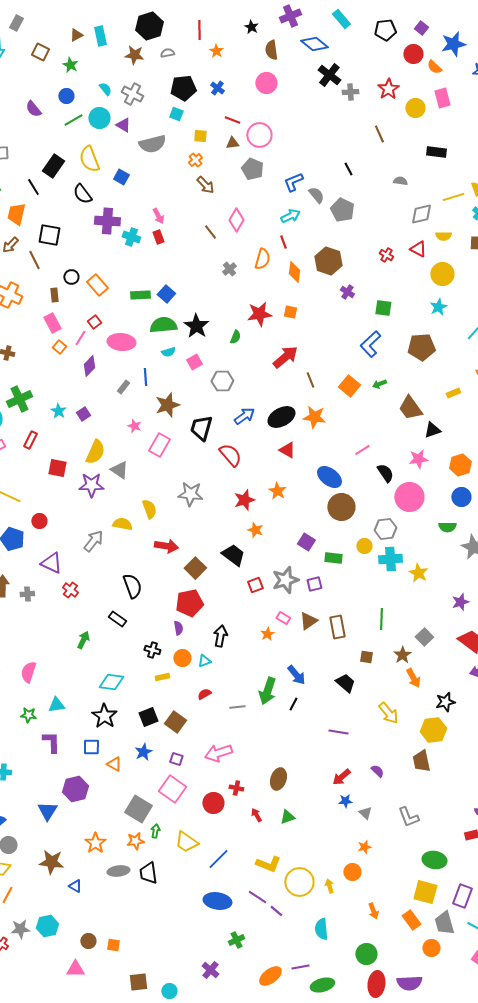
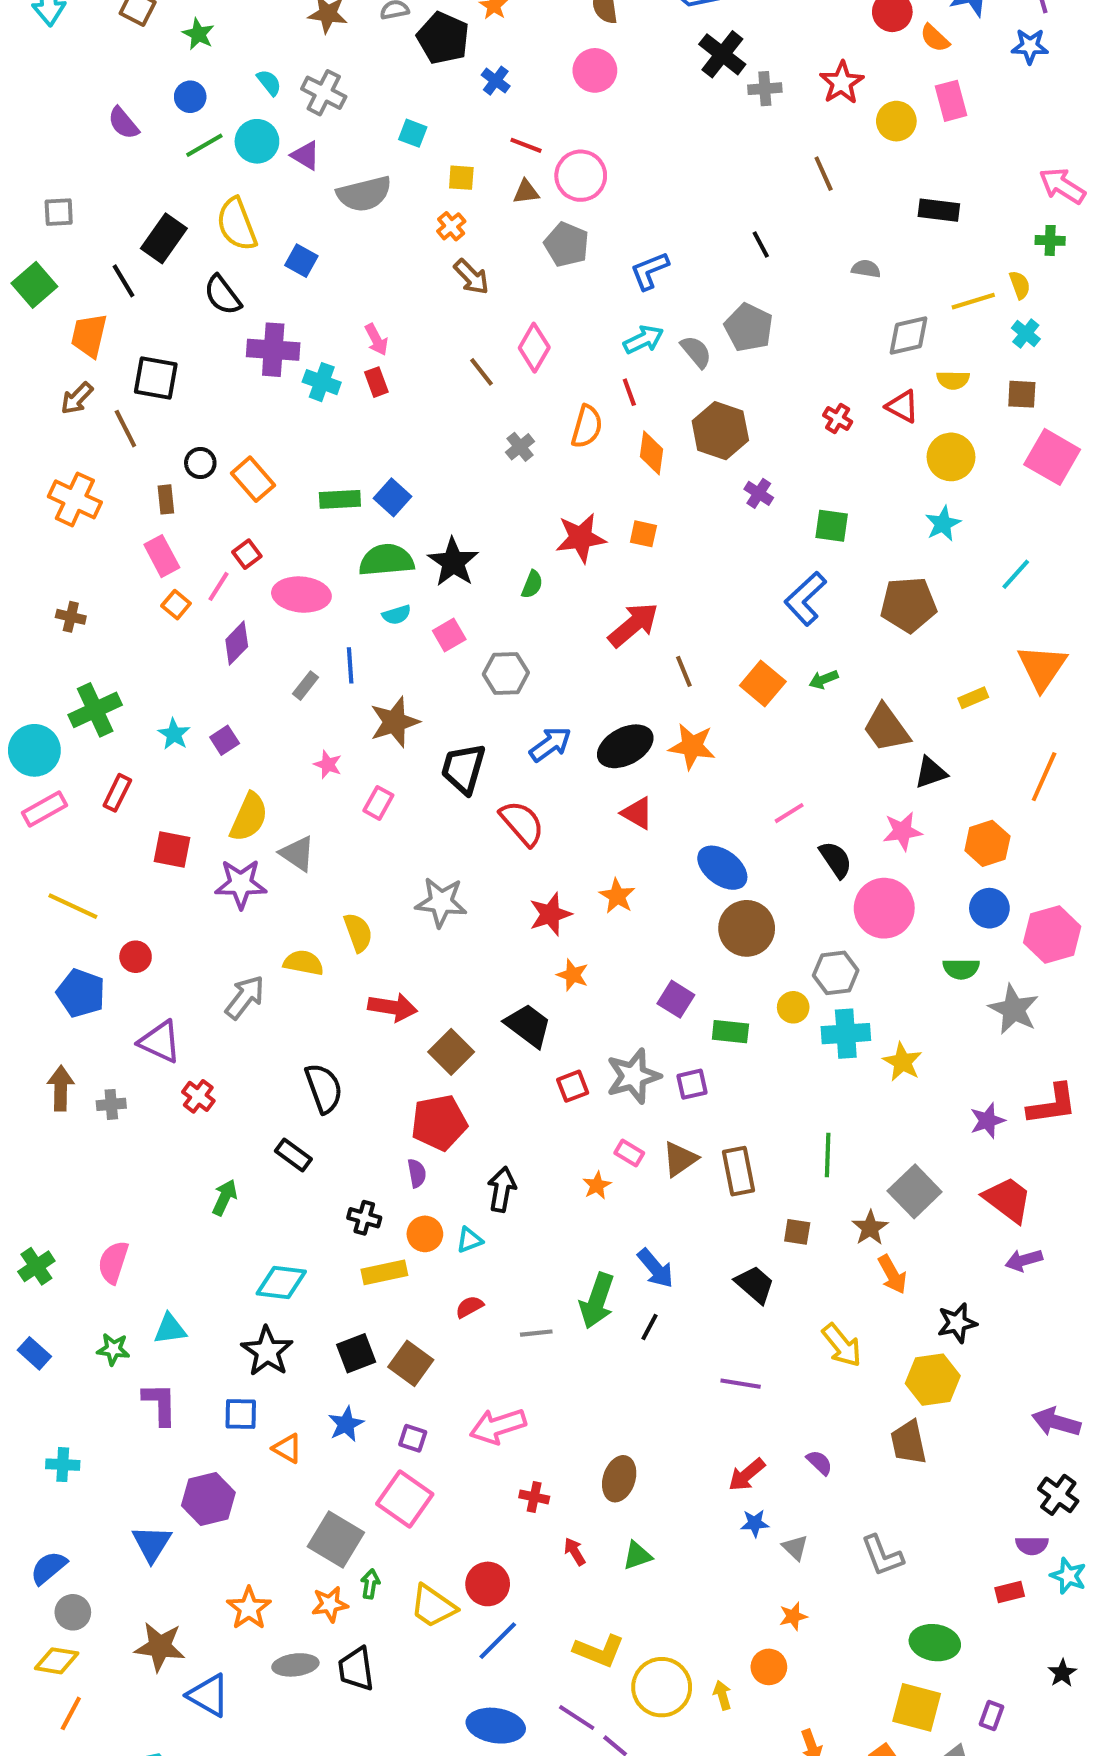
black pentagon: (183, 88) -> (443, 38), moved, turned 30
gray semicircle: (316, 195) -> (696, 352), moved
pink rectangle: (159, 445) -> (378, 803), size x0.7
gray square: (424, 637) -> (915, 1191), size x1.4
yellow rectangle: (162, 677) -> (384, 1272), size x1.5
red circle: (213, 803) -> (488, 1584), moved
blue triangle: (75, 886) -> (208, 1695), size x1.6
purple rectangle: (462, 896) -> (991, 1715), size x0.6

